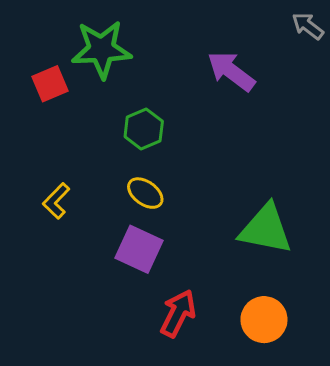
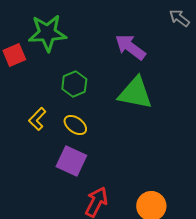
yellow L-shape: (56, 201) -> (37, 119), moved
green triangle: (266, 229) -> (135, 93), moved

